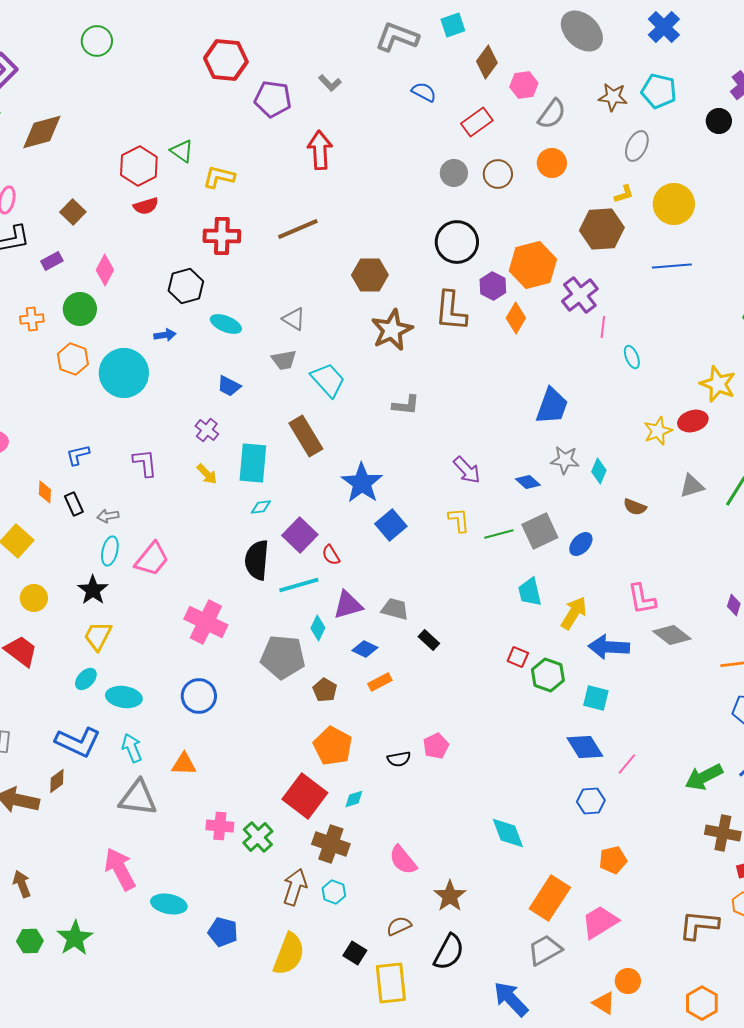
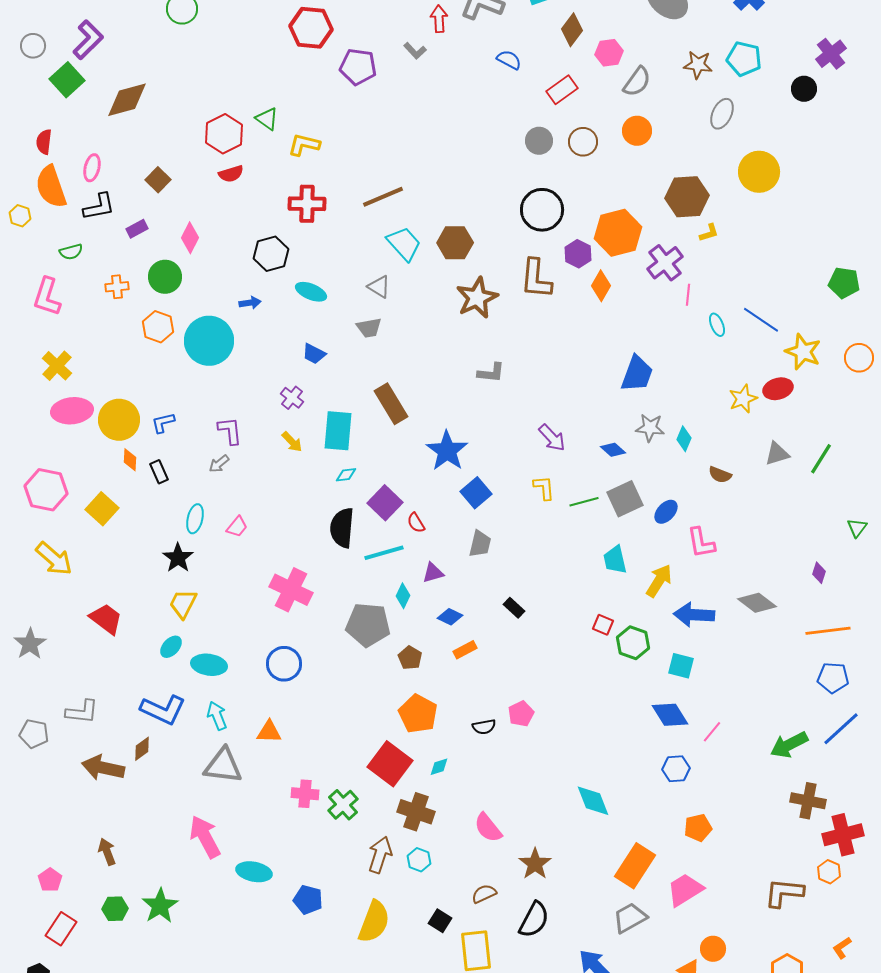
red arrow: (320, 150) -> (439, 19), moved, size x0.7
yellow L-shape: (624, 194) -> (709, 233), moved
blue line: (672, 266) -> (761, 320), moved, turned 39
cyan trapezoid: (328, 380) -> (404, 244), moved
gray arrow: (108, 516) -> (219, 464), moved, turned -30
pink trapezoid: (152, 559) -> (237, 527), size x0.6
yellow circle: (34, 598) -> (119, 420), moved, size x1.5
pink L-shape: (642, 599) -> (701, 543), moved
purple triangle: (348, 605) -> (433, 573), size x0.7
gray trapezoid: (395, 609) -> (480, 544), moved, turned 88

